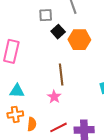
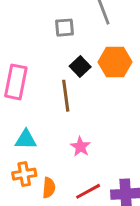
black square: (58, 32) -> (80, 66), moved
brown line: (61, 75) -> (66, 96), moved

